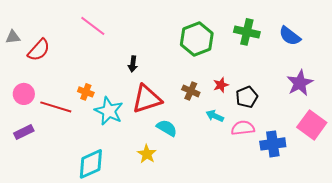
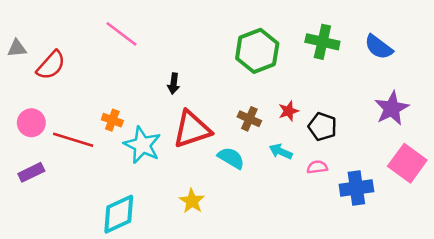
black pentagon: (247, 97) -> (322, 127), turned -30
cyan semicircle: (167, 128) -> (231, 158), moved
pink semicircle: (243, 128) -> (317, 167), size x0.7

